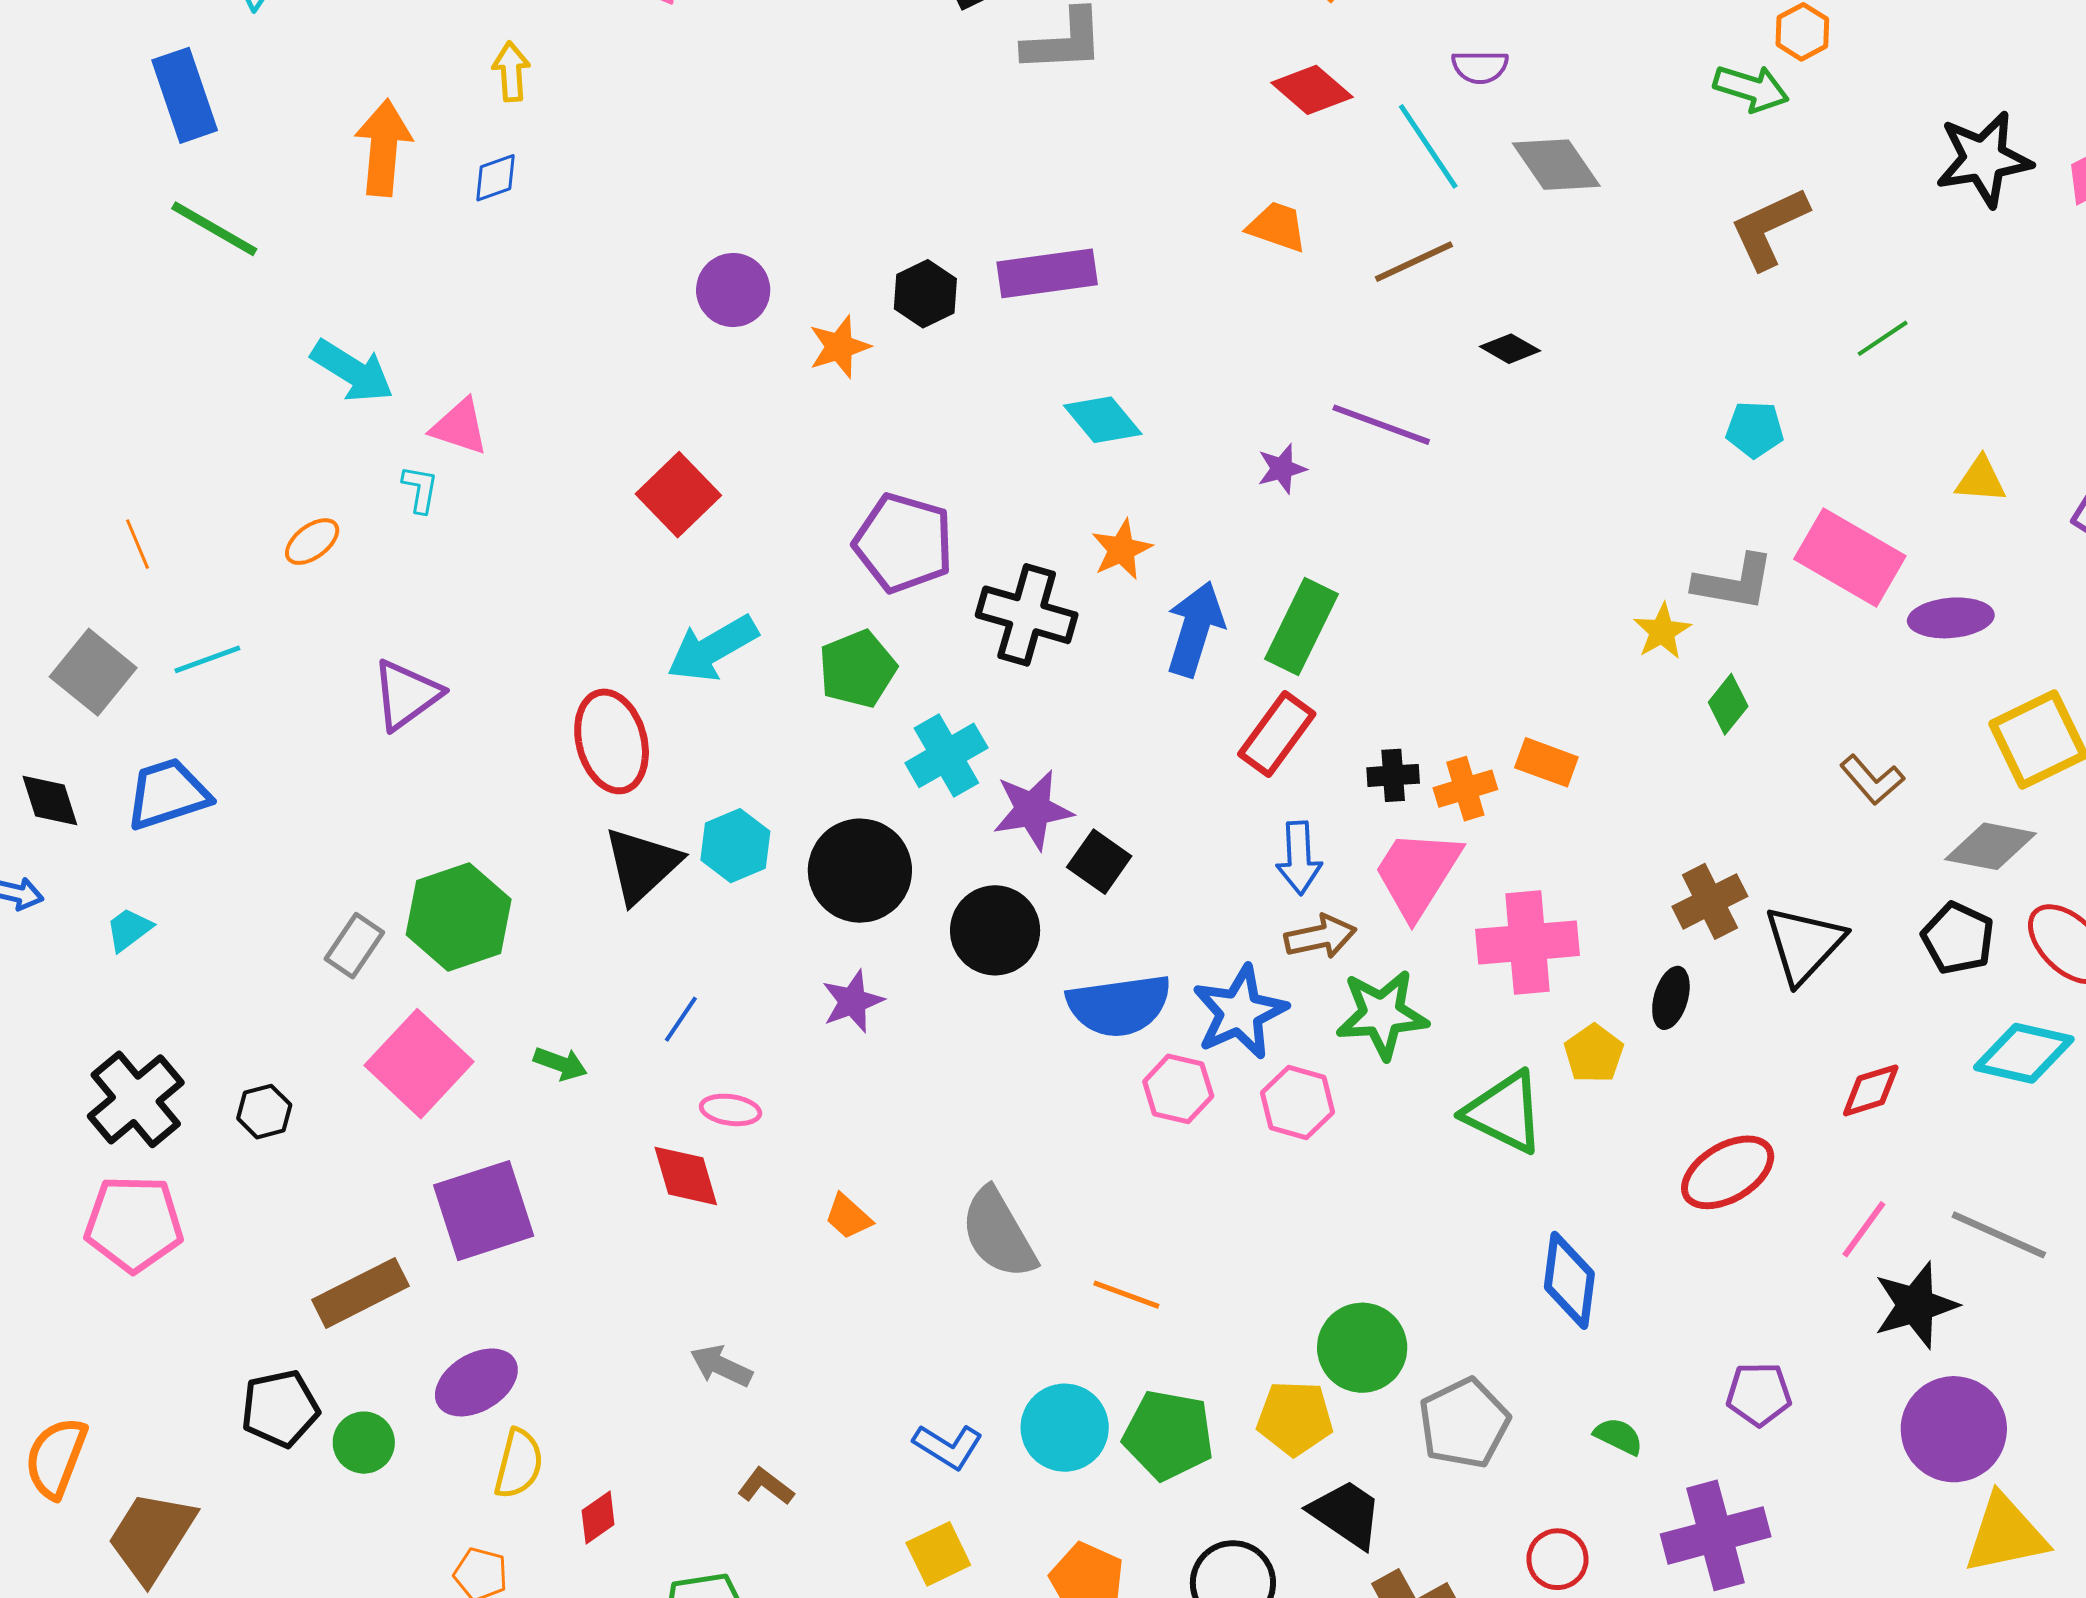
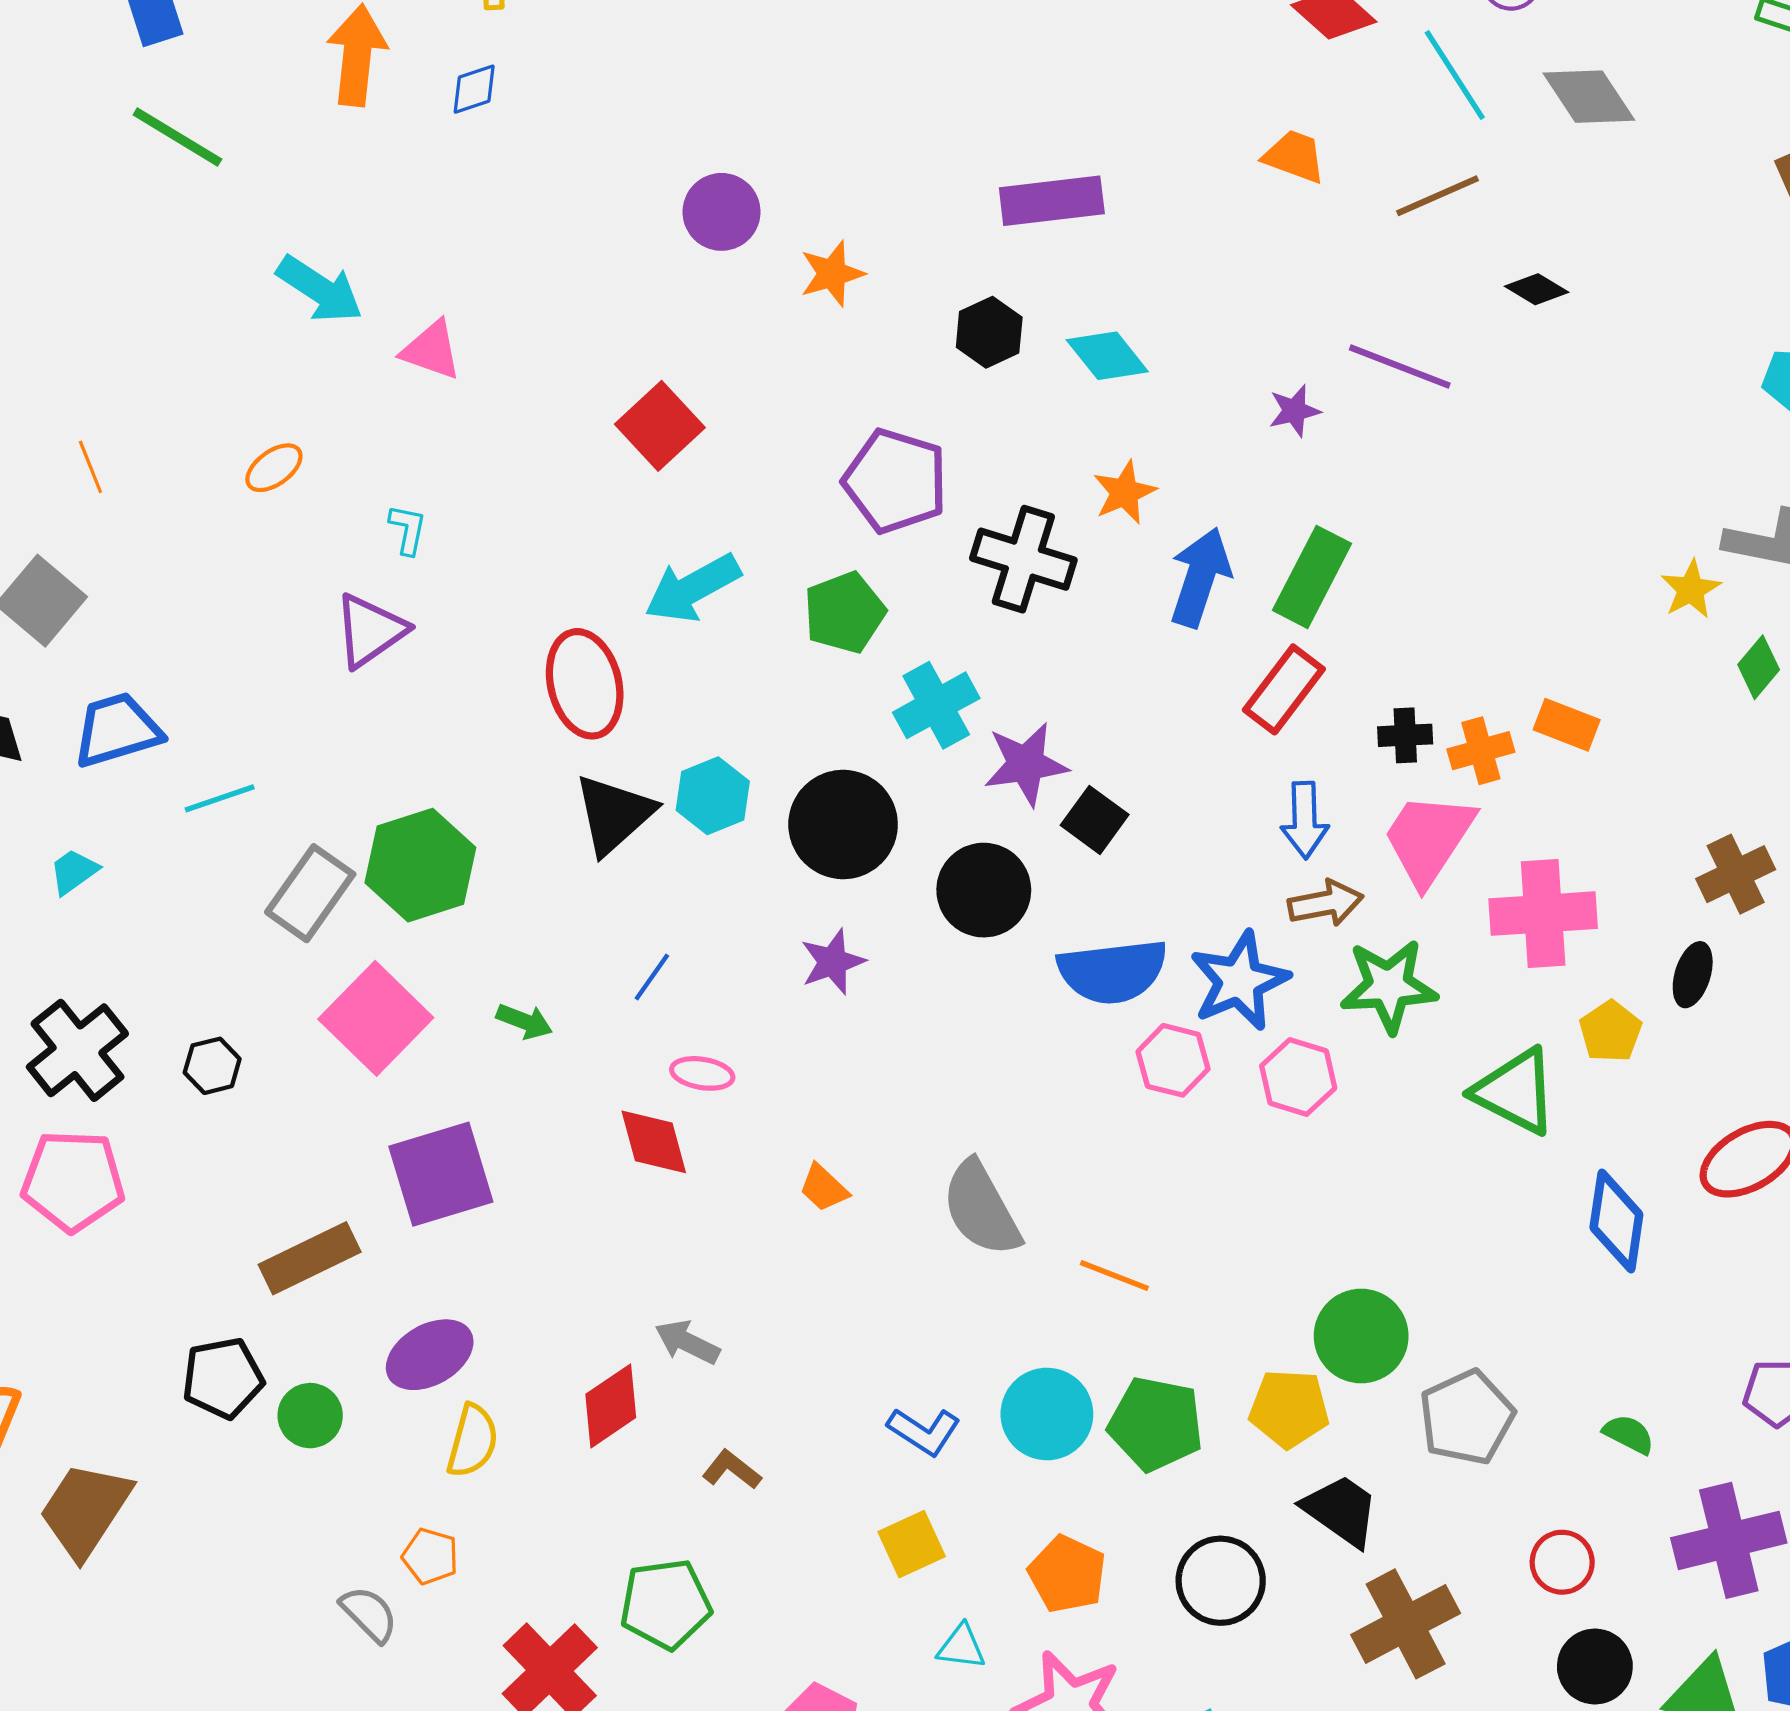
black hexagon: (925, 294) -> (989, 332), moved
cyan L-shape: (420, 489) -> (408, 529), moved
cyan line: (207, 659) -> (220, 798), moved
gray rectangle: (354, 946) -> (310, 893), size x1.4
blue diamond: (1569, 1280) -> (1616, 1221), moved
red diamond: (598, 1517) -> (611, 1406), moved, size x1.5

